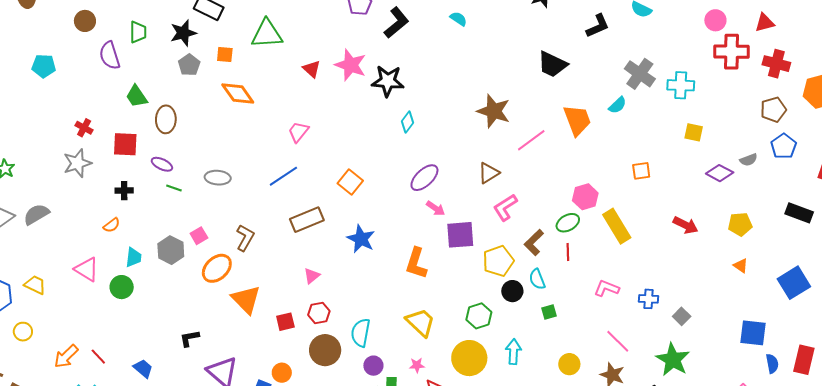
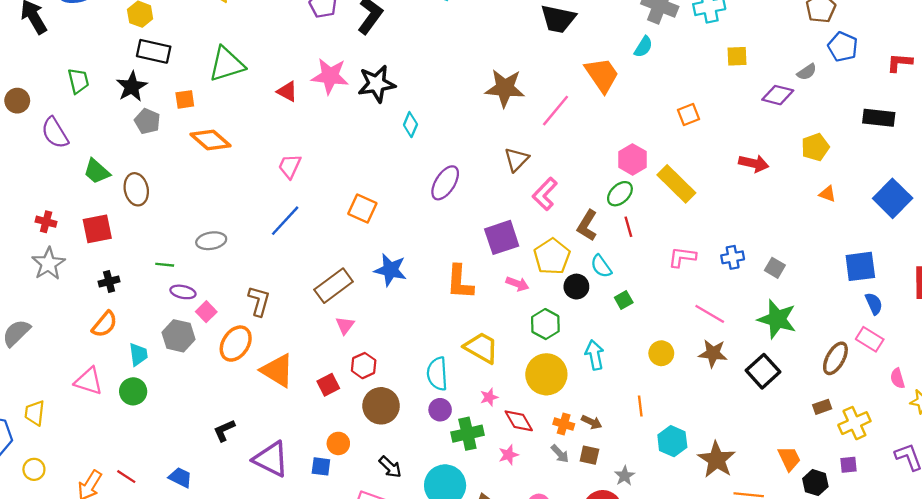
green trapezoid: (138, 32) -> (78, 81), moved
purple ellipse: (162, 164) -> (183, 292), moved
pink arrow: (436, 208) -> (517, 284), moved
brown rectangle: (307, 220) -> (334, 286), moved
orange semicircle: (112, 225) -> (104, 324), size x1.4
yellow trapezoid: (35, 285) -> (35, 413), turned -95
cyan semicircle: (361, 333) -> (437, 374), moved
blue semicircle: (772, 364) -> (874, 304), moved

